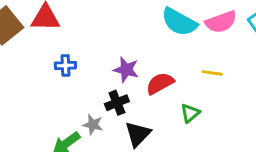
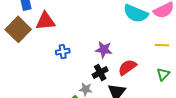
red semicircle: (160, 83) -> (127, 67), moved
green triangle: (190, 113) -> (163, 74), moved

